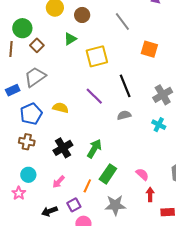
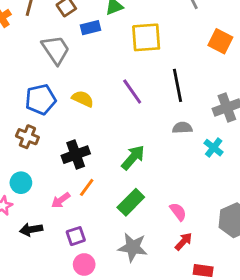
gray trapezoid: (35, 77) -> (56, 50), turned 80
blue rectangle: (13, 90) -> (91, 28), moved
gray semicircle: (124, 115) -> (182, 128), moved
green arrow: (94, 149) -> (133, 157), moved
orange line: (87, 186) -> (87, 187), moved
red arrow: (150, 194) -> (184, 241), turned 32
black arrow: (49, 211) -> (31, 230), moved

